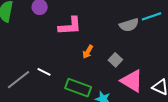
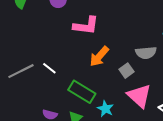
gray semicircle: (129, 25) -> (146, 53), moved
orange arrow: (88, 52) -> (99, 56), size x1.5

